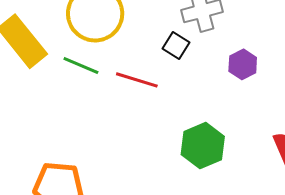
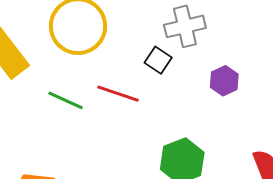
green line: (81, 65) -> (65, 100), moved

